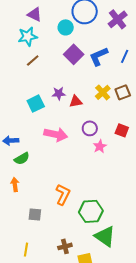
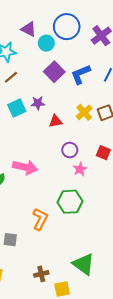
purple triangle: (35, 15) -> (29, 29), moved
purple star: (59, 93) -> (38, 103), moved
cyan square: (36, 104) -> (17, 108), moved
pink arrow: (56, 134) -> (25, 167), moved
green hexagon: (91, 211) -> (70, 202), moved

